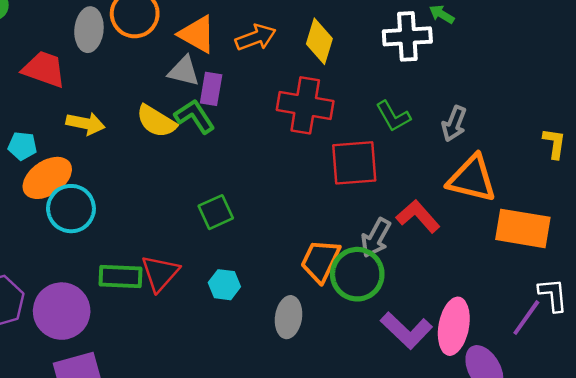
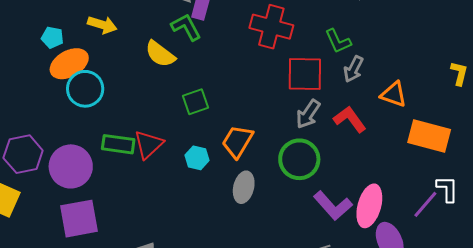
yellow semicircle: (156, 121) -> (160, 54), moved
gray arrow: (454, 124) -> (353, 69), moved
orange triangle: (472, 179) -> (394, 94), size x0.7
gray arrow: (376, 238) -> (308, 114), moved
orange trapezoid: (320, 261) -> (237, 141), moved

